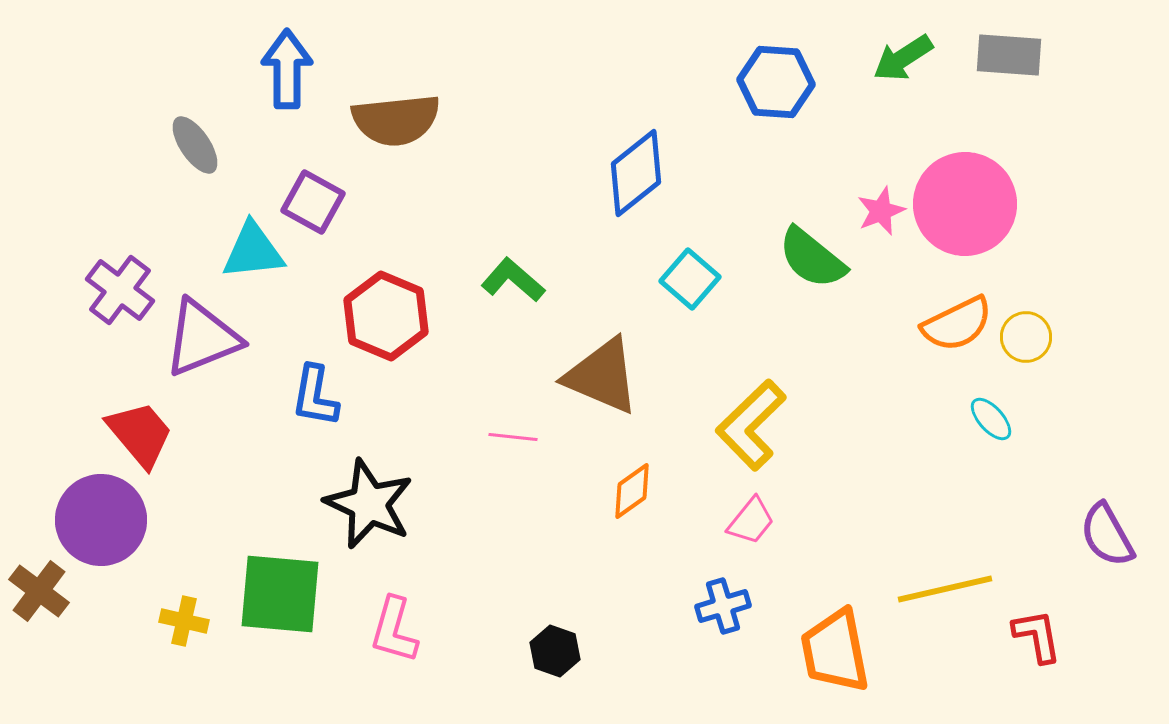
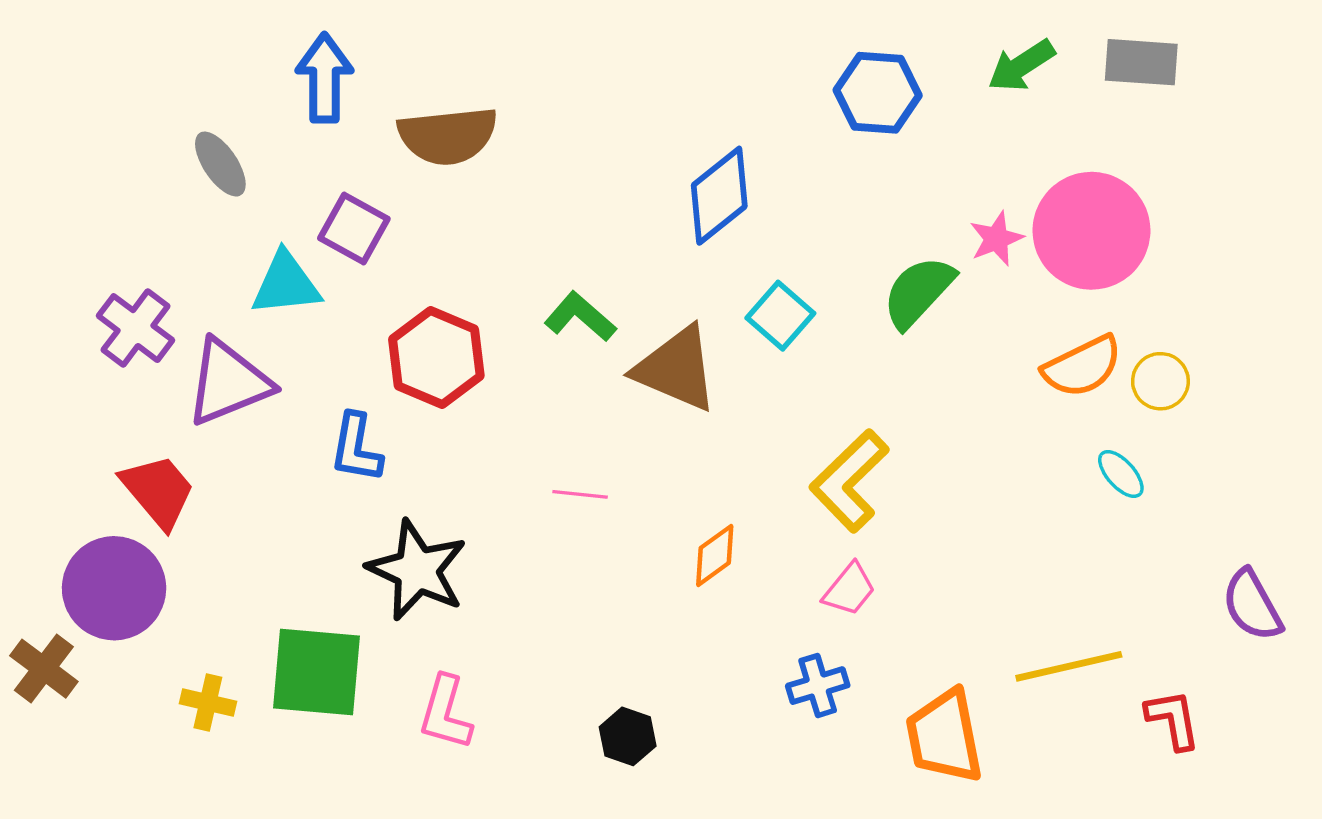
green semicircle: (812, 258) -> (918, 292), turned 94
brown triangle: (602, 376) -> (676, 369), moved

